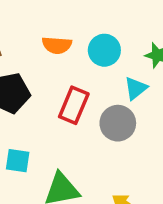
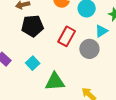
cyan square: (18, 161) -> (33, 63), turned 32

